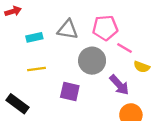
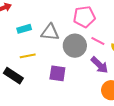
gray triangle: (68, 30) -> (50, 32), moved
pink line: (125, 48) -> (98, 41), moved
black rectangle: (17, 104) -> (13, 76), moved

